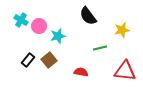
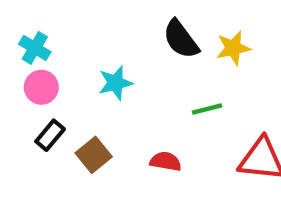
pink circle: (39, 26) -> (41, 87), moved
yellow star: (122, 30) -> (233, 48), moved
brown square: (49, 60) -> (94, 155), moved

